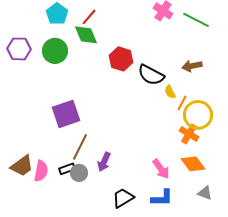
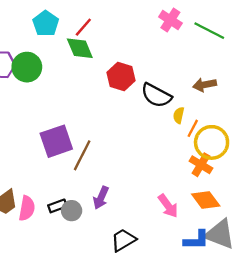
green circle: (55, 51) -> (27, 67), moved
yellow semicircle: (170, 92) -> (179, 115), turned 40
brown line: (80, 147) -> (82, 155), moved
gray triangle: (205, 193) -> (220, 234), size x1.8
blue L-shape: (162, 198) -> (196, 240), moved

